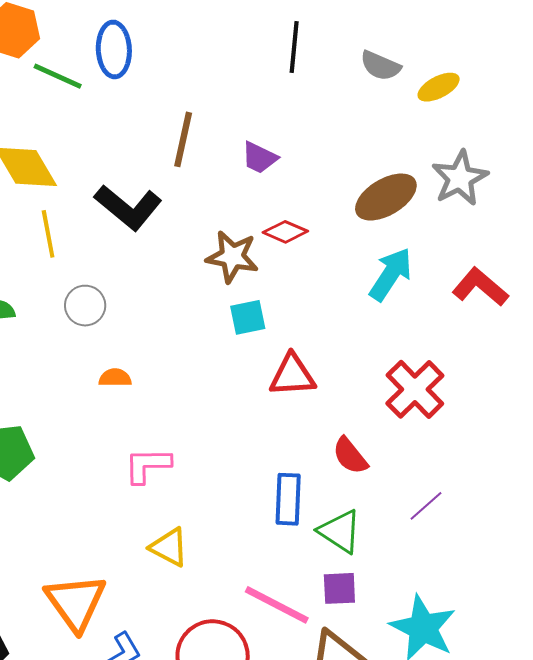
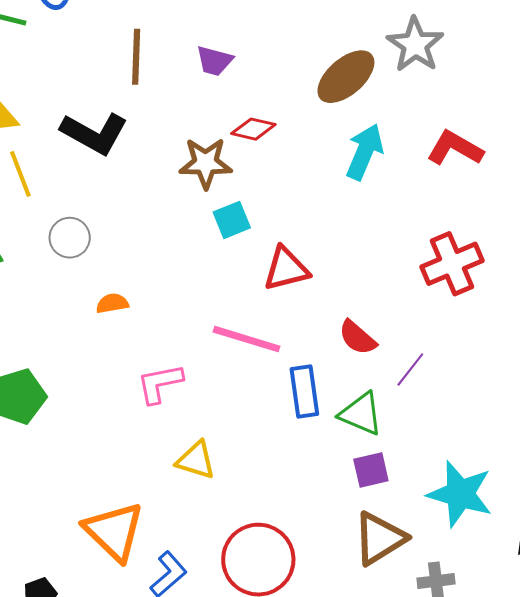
red cross: (415, 389) -> (452, 264), moved, turned 32
purple line: (426, 506) -> (410, 370), moved
pink line: (277, 605) -> (247, 339), moved

